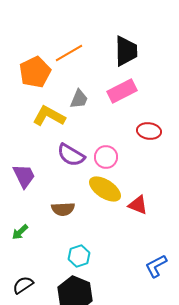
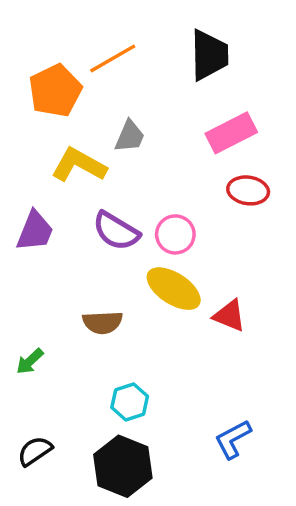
pink rectangle: (122, 91) -> (231, 133), moved
purple trapezoid: (24, 176) -> (35, 231), moved, turned 48
blue L-shape: (156, 266) -> (233, 439), moved

